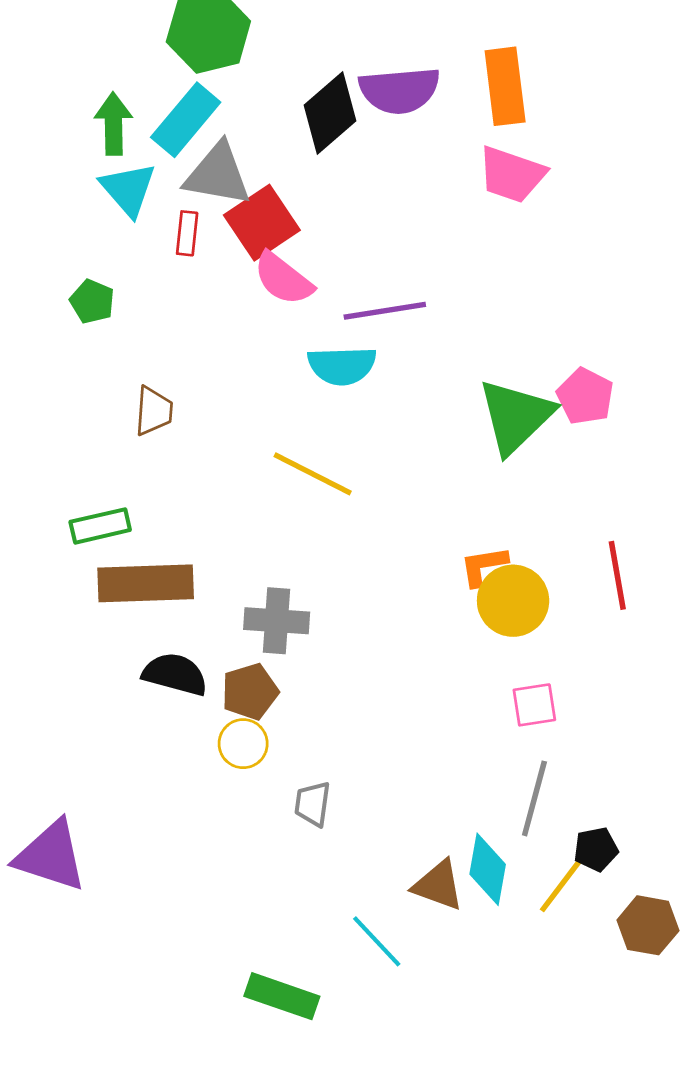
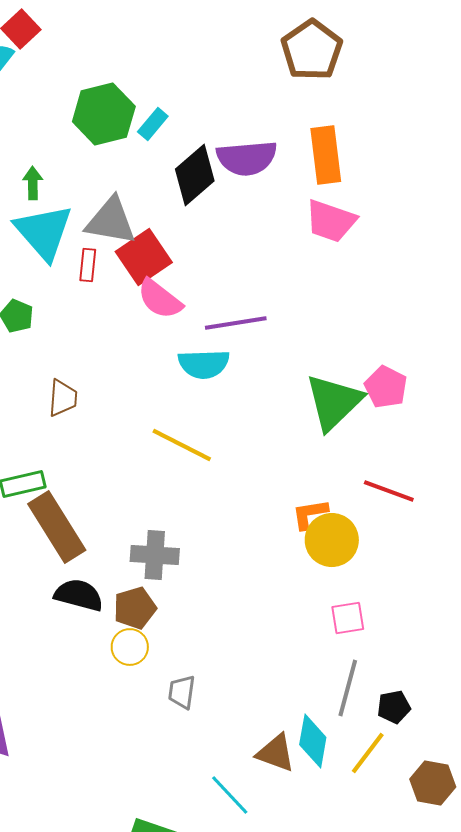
cyan rectangle: (186, 120) -> (153, 124), moved, size x0.6
green arrow: (114, 124) -> (33, 183), size x0.7
cyan triangle: (128, 189) -> (44, 232), size x1.4
red line: (617, 575) -> (389, 491), moved, turned -60
brown rectangle: (146, 583) -> (57, 527), turned 60
black pentagon: (596, 849) -> (394, 707), moved

